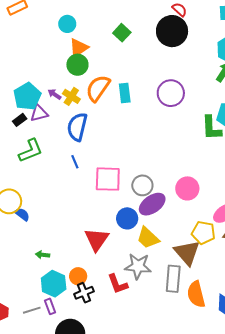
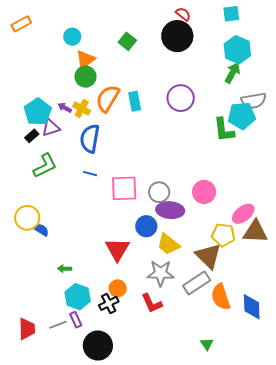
blue line: (75, 162) -> (90, 174), turned -48
purple ellipse: (152, 204) -> (170, 210), turned 44
orange circle: (78, 276) -> (118, 288), moved
gray rectangle: (173, 279) -> (197, 283), turned 56
red L-shape: (118, 284) -> (152, 303), moved

